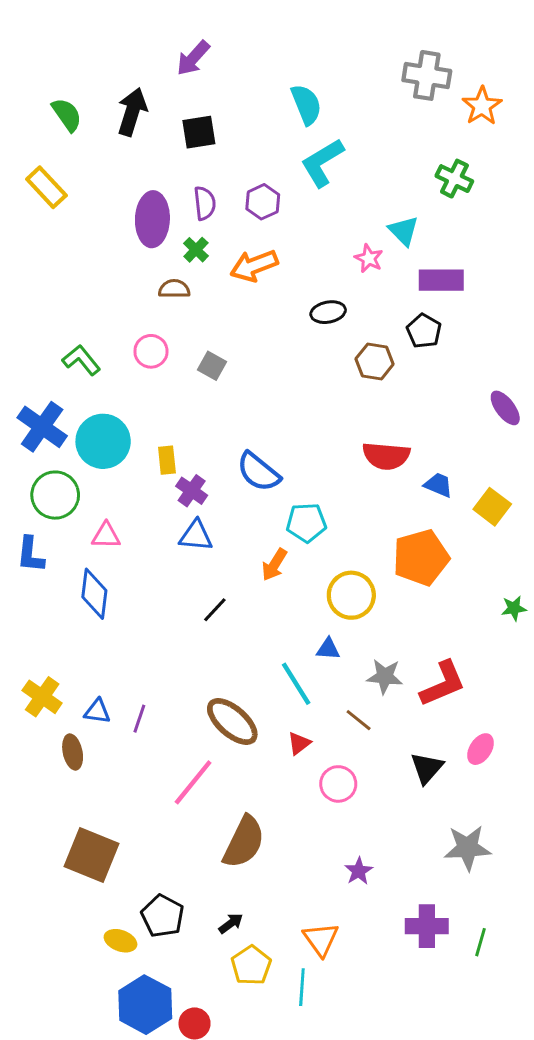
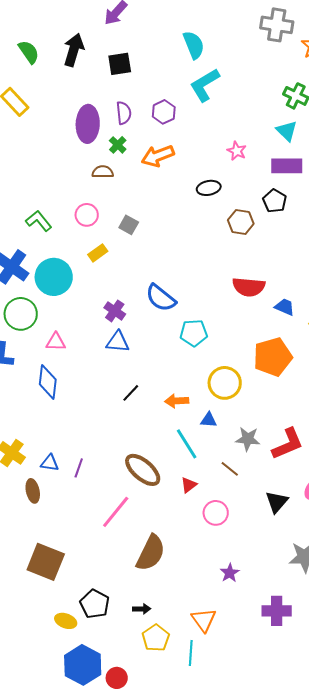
cyan triangle: (404, 231) -> (287, 131), moved
yellow rectangle: (167, 460) -> (98, 253), moved, turned 60
orange arrow: (274, 565) -> (177, 401), moved, turned 55
black arrow: (231, 923) -> (142, 609), turned 36

